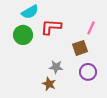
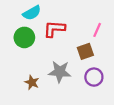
gray star: (56, 67) -> (60, 72), size x1.5
brown star: (49, 84) -> (32, 82), moved

